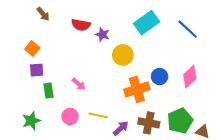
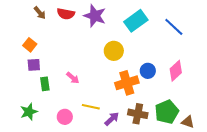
red semicircle: (81, 25) -> (66, 14), moved
purple star: (102, 34) -> (95, 16), moved, size x1.6
pink circle: (70, 116) -> (65, 117), moved

